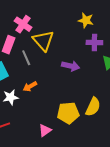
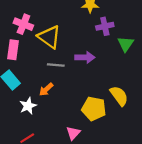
gray line: (26, 58) -> (56, 65), moved, turned -49
yellow semicircle: (93, 107) -> (119, 96), turned -48
yellow pentagon: (68, 113) -> (94, 109), turned 30

